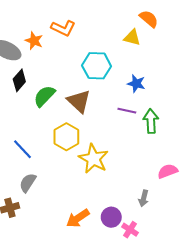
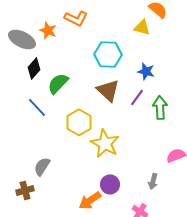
brown triangle: (79, 101) -> (108, 90), moved
purple line: (127, 111) -> (137, 97), turned -66
blue line: (22, 149) -> (37, 107), moved
purple circle: (111, 217) -> (110, 184), moved

